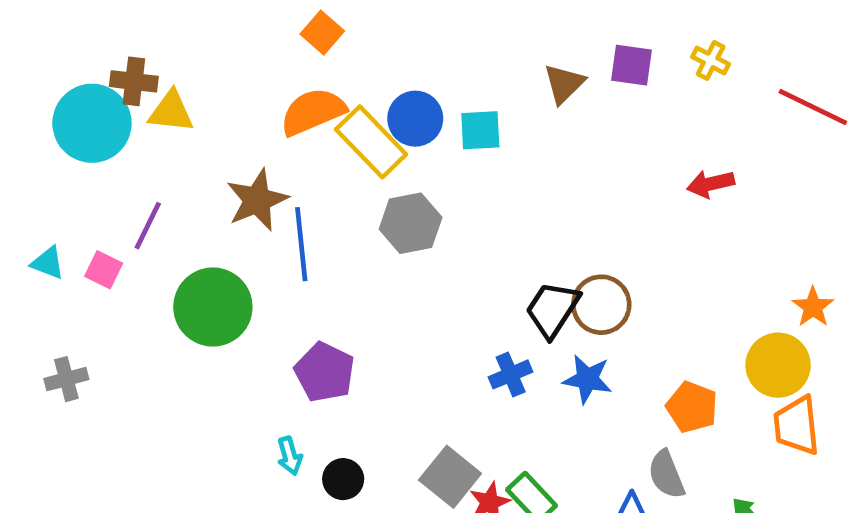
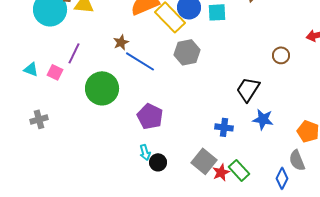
brown star: (257, 200) -> (121, 42), size x0.6
blue line: (301, 244) -> (140, 61), turned -52
brown circle: (601, 305) -> (281, 55), moved, size x0.7
blue cross: (511, 374) -> (224, 127), moved, turned 30
cyan arrow: (290, 456) -> (145, 152), moved

